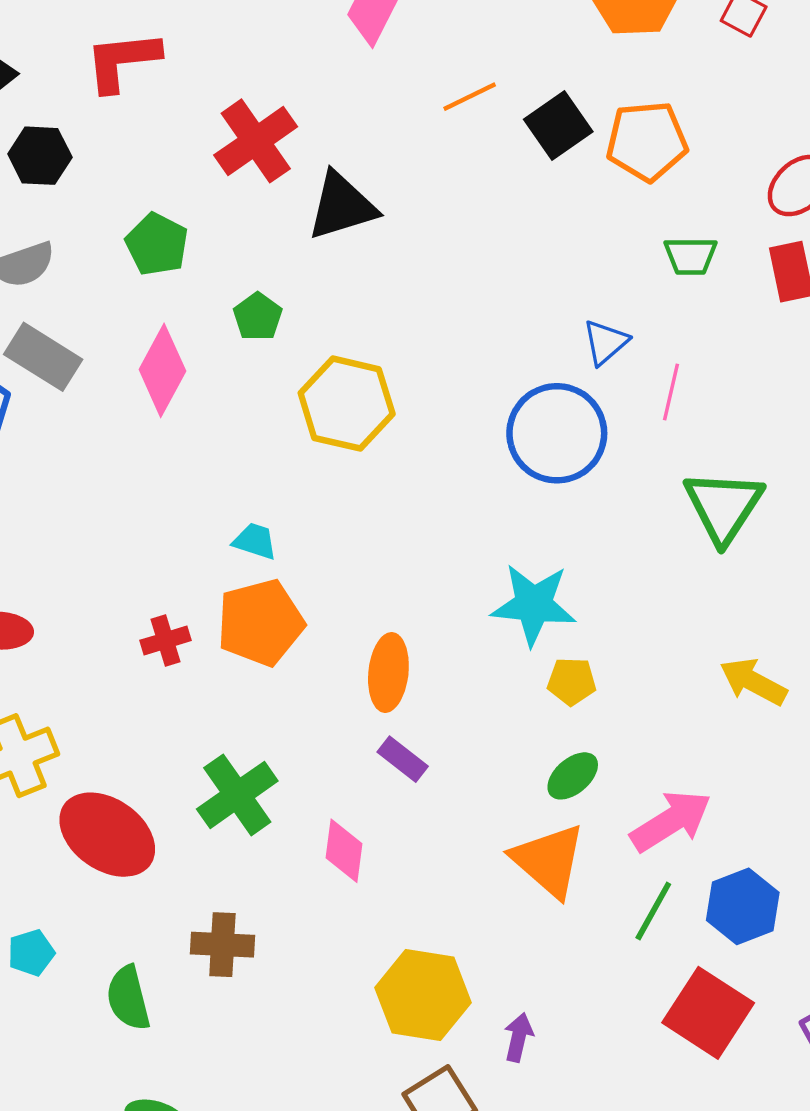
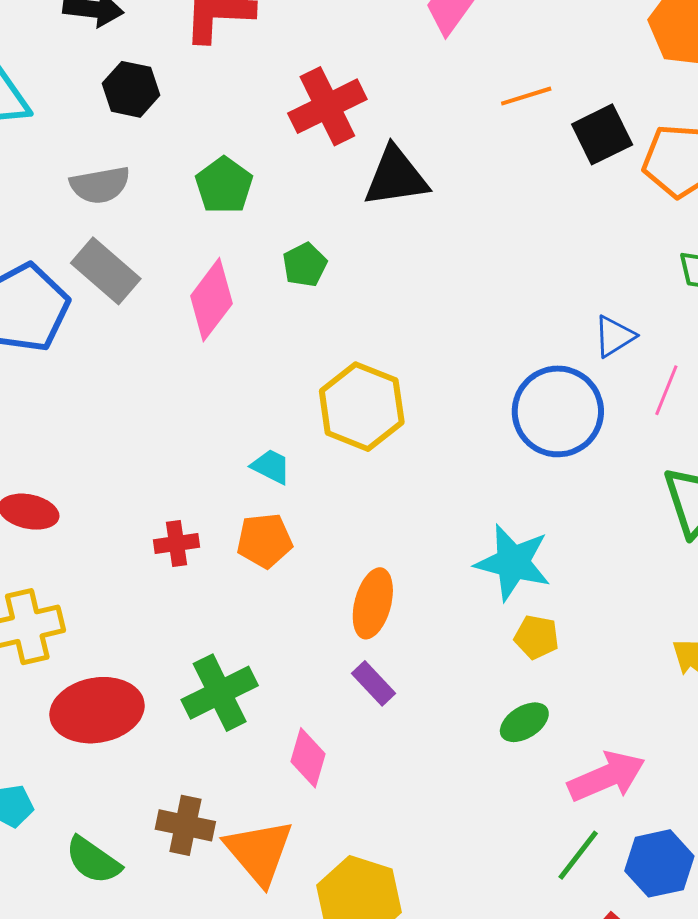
yellow hexagon: (347, 404) -> (362, 407), moved
orange pentagon: (260, 623) -> (264, 541), size x0.7
red ellipse: (107, 835) -> (97, 710), turned -54
orange triangle: (549, 860) -> (259, 852), moved
green semicircle: (128, 998) -> (93, 860), turned -50

